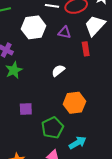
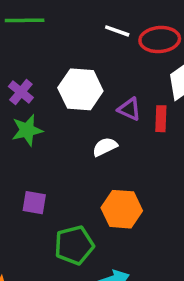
white hexagon: (34, 27) -> (80, 89), moved
purple triangle: (64, 32) -> (129, 109), moved

